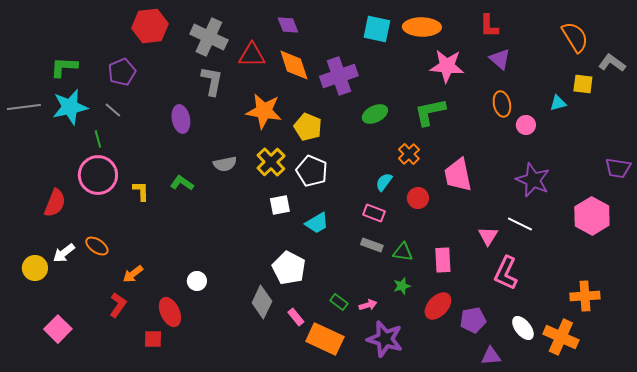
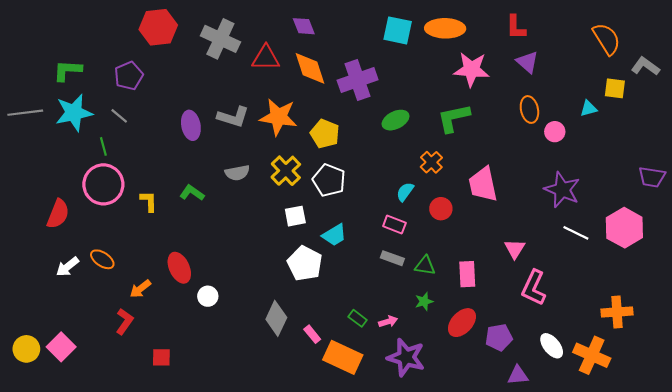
gray L-shape: (212, 81) -> (233, 117), moved, turned 96
white line: (520, 224) -> (576, 233), moved
yellow circle: (35, 268) -> (26, 349), moved
white pentagon: (289, 268) -> (305, 264), moved
red ellipse: (170, 312) -> (179, 268), moved

